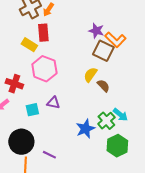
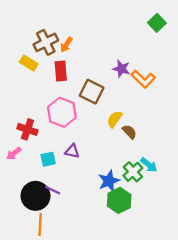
yellow rectangle: (29, 45) -> (29, 63), moved
brown square: (103, 51) -> (92, 92), moved
green hexagon: (117, 146) -> (119, 200), moved
purple line: (49, 155) -> (53, 190), moved

